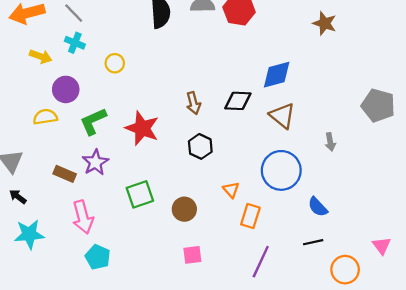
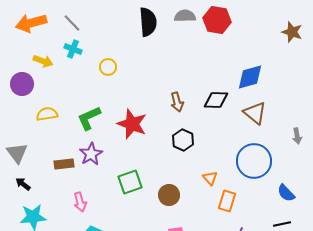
purple circle: (66, 89) -> (22, 84), moved
brown rectangle: (65, 174) -> (64, 164), turned -30
pink arrow: (83, 217) -> (80, 202), size x0.7

